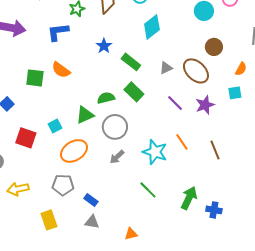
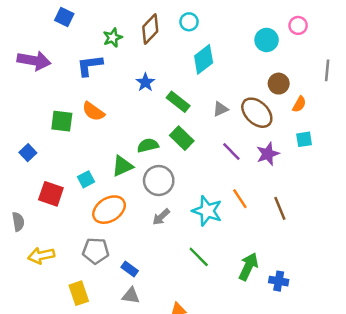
orange semicircle: (241, 69) -> (299, 104), moved

